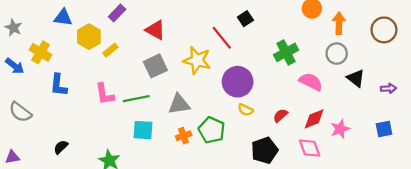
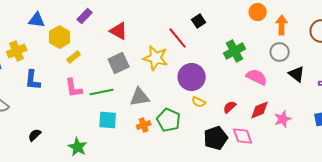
yellow rectangle: (110, 50) -> (74, 57), moved
yellow cross: (41, 52) -> (17, 51), turned 36
pink diamond: (310, 148) -> (243, 136), moved

